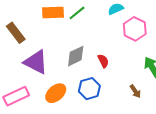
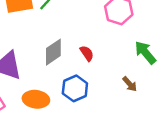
orange ellipse: (56, 93) -> (36, 99), turned 55

